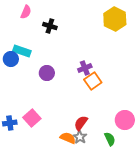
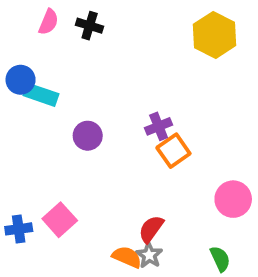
black cross: (50, 26) -> (90, 26), moved
blue circle: (11, 59) -> (21, 80), moved
pink circle: (125, 120) -> (233, 199), moved
green semicircle: (110, 139) -> (220, 259), moved

